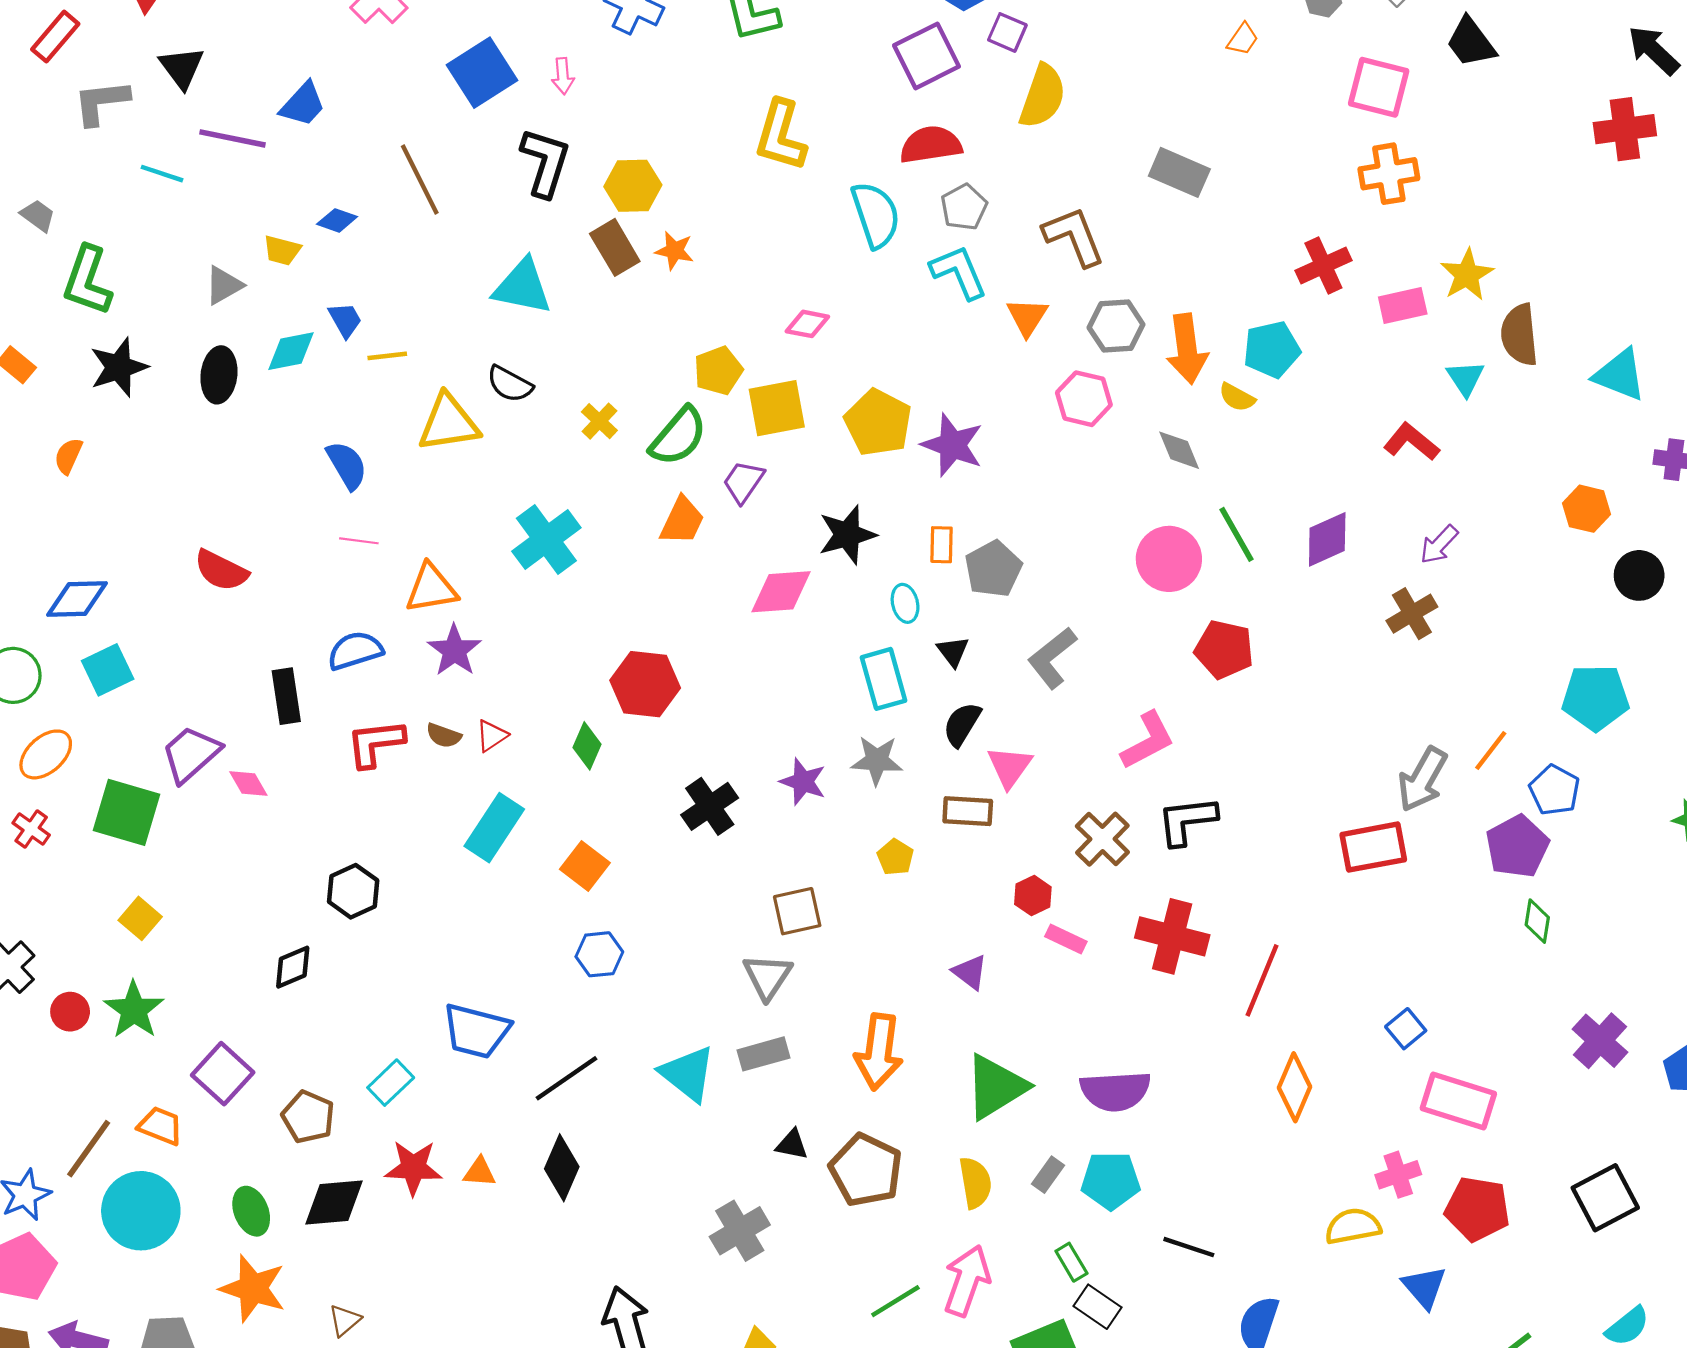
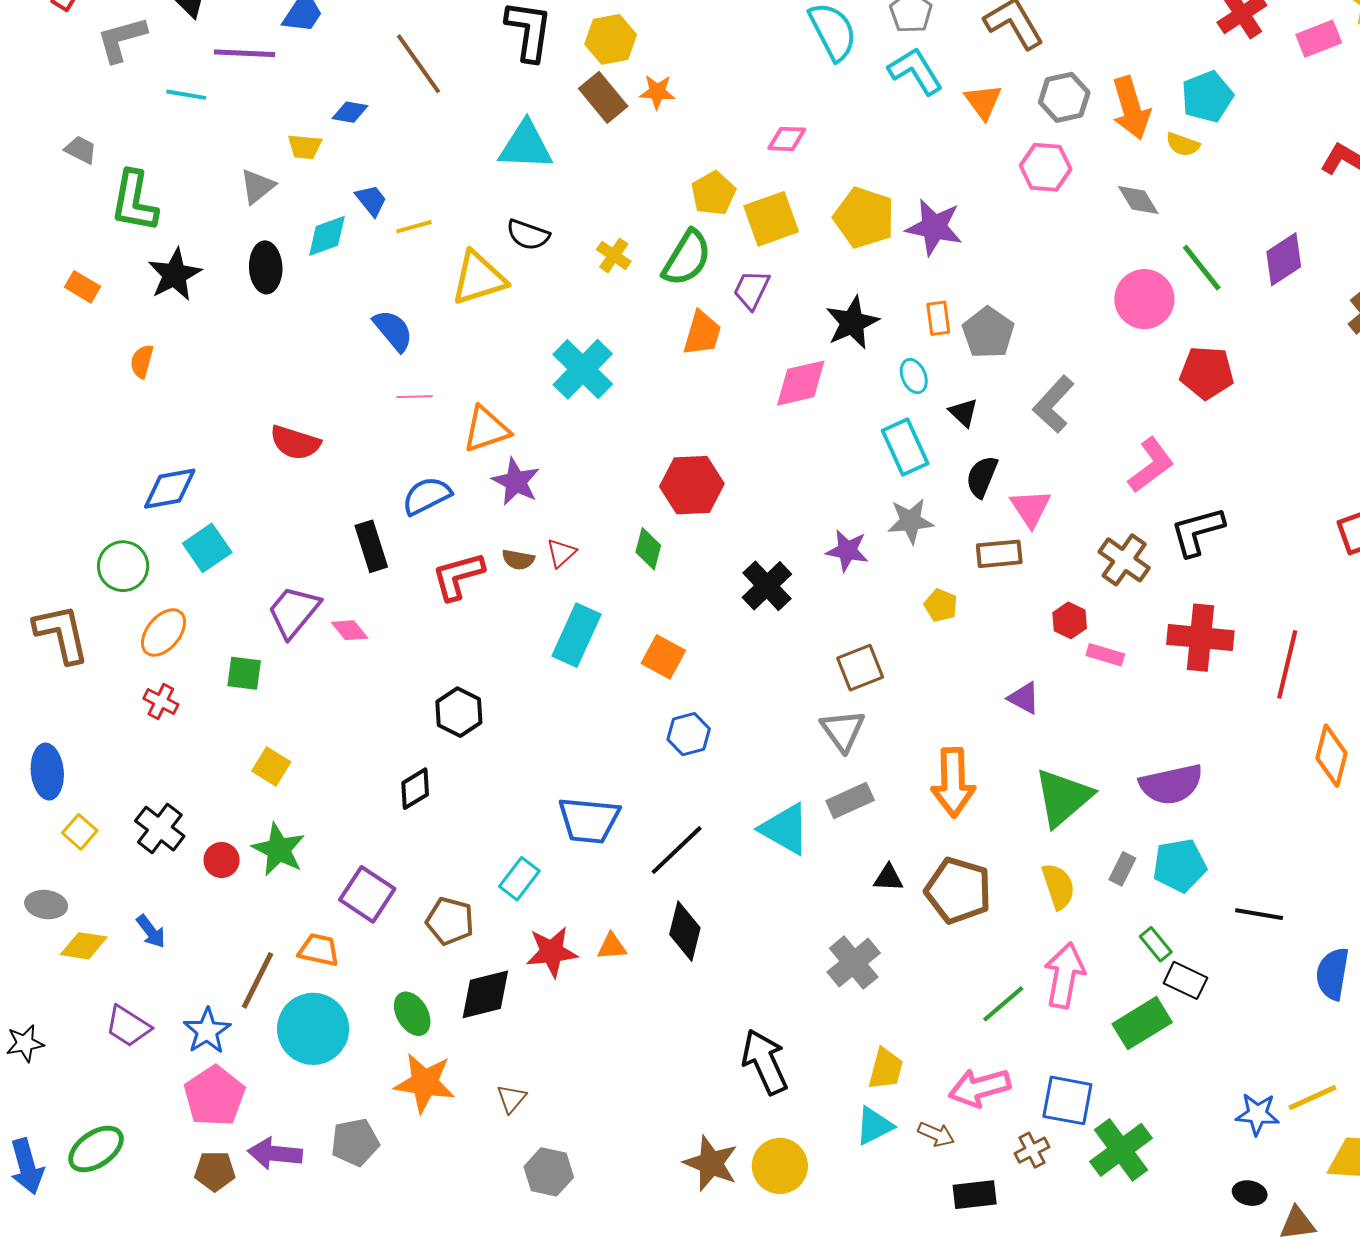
green square: (126, 812) -> (244, 673), size x0.6

